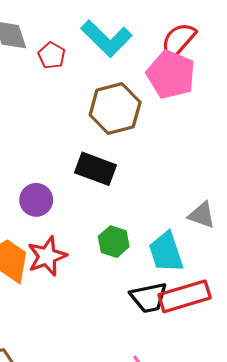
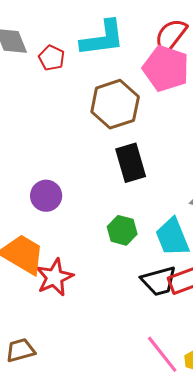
cyan L-shape: (107, 38) -> (103, 38), turned -48
black rectangle: (95, 169) -> (131, 163), moved, turned 57
red star: (47, 256) -> (55, 277), moved

